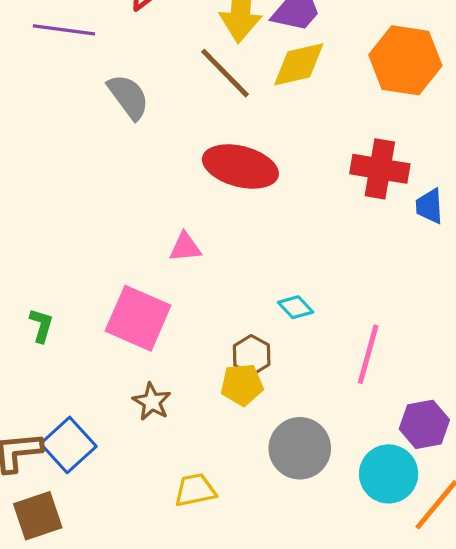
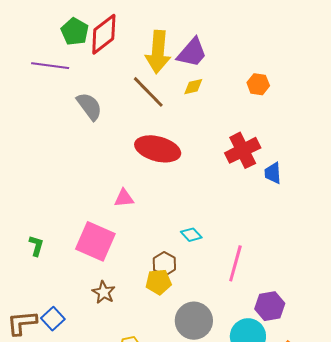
orange hexagon: (405, 60) -> (258, 84), size x0.5
yellow diamond: (299, 64) -> (193, 87), size x0.6
red cross: (380, 169) -> (243, 150), turned -36
blue square: (68, 445) -> (53, 319), size x0.7

